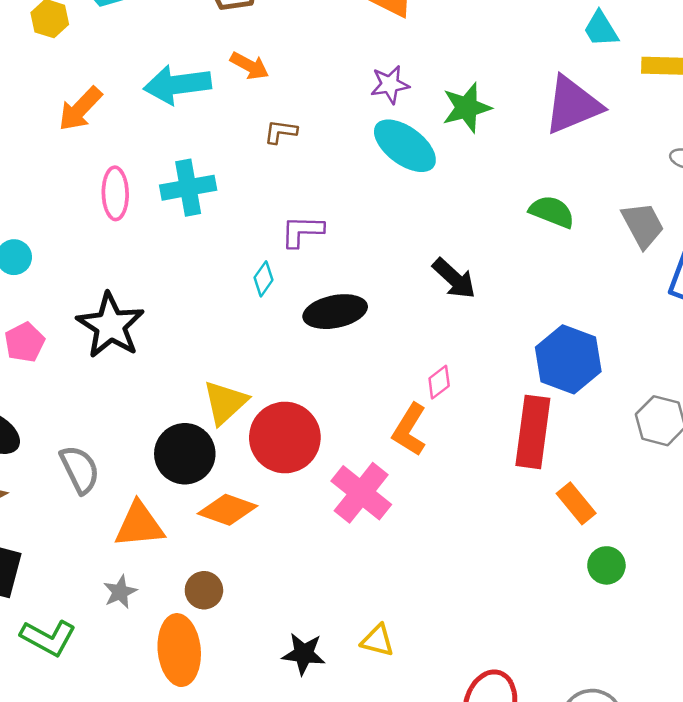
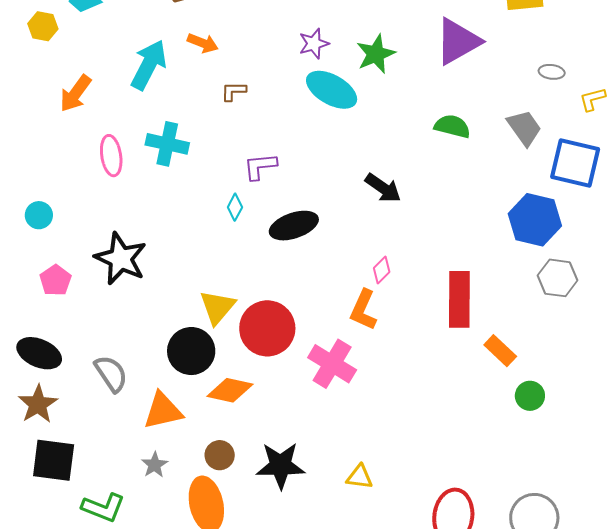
cyan arrow: (177, 84) -> (149, 65), turned 132
cyan cross: (188, 188) -> (167, 144), turned 30
blue hexagon: (568, 359) -> (535, 220), moved
black star: (304, 654) -> (281, 465), moved, size x1.4

